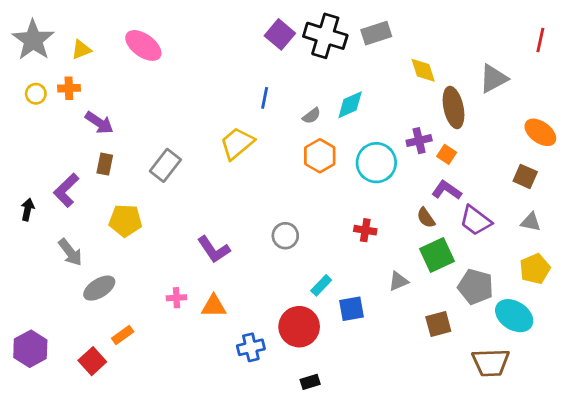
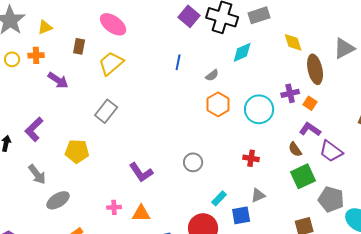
pink ellipse: (143, 45) -> (113, 24), moved
cyan diamond: (350, 105) -> (242, 52), moved
yellow trapezoid: (237, 143) -> (111, 63), moved
brown rectangle: (105, 164) -> (79, 46), moved
gray triangle: (398, 281) -> (258, 195), moved

